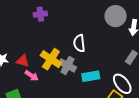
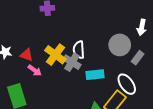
gray circle: (116, 16) -> (120, 45), moved
white semicircle: (79, 43) -> (79, 50), moved

